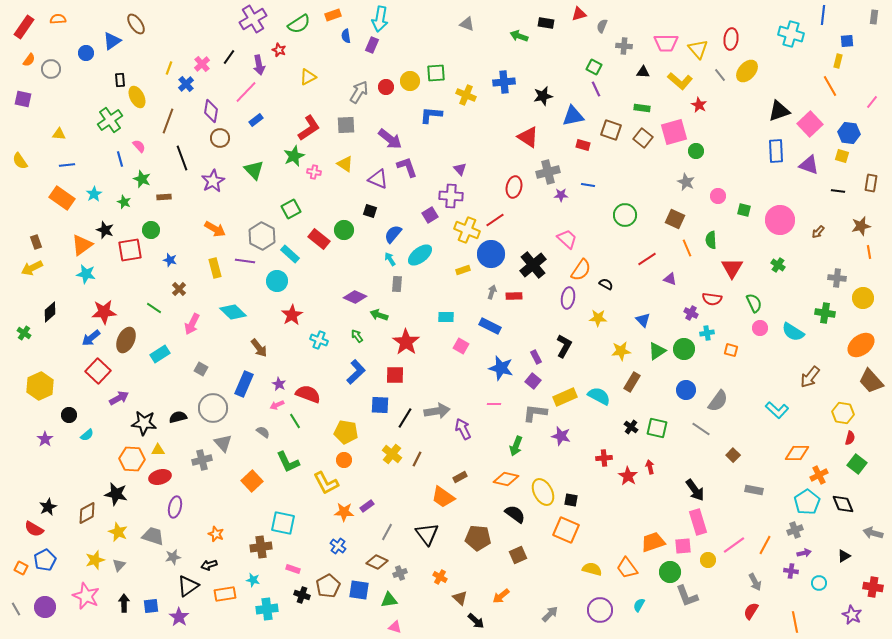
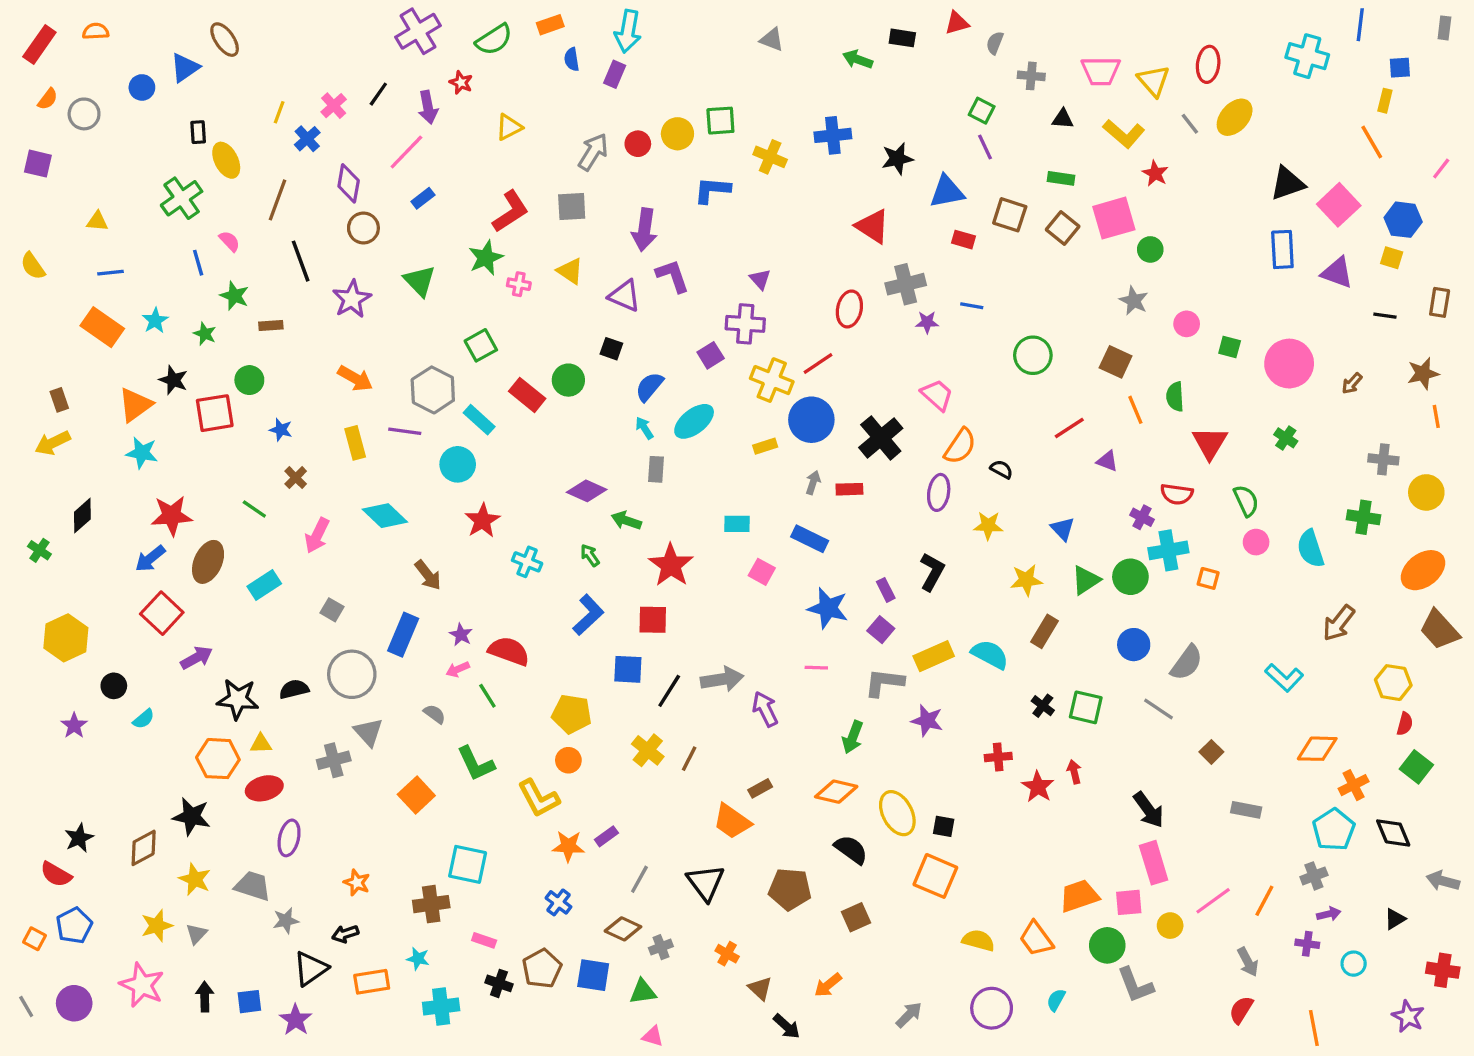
purple arrow: (390, 139) -> (644, 230), turned 60
cyan semicircle: (793, 332) -> (1311, 549), turned 40
cyan cross: (707, 333) -> (1168, 550), size x1.6

